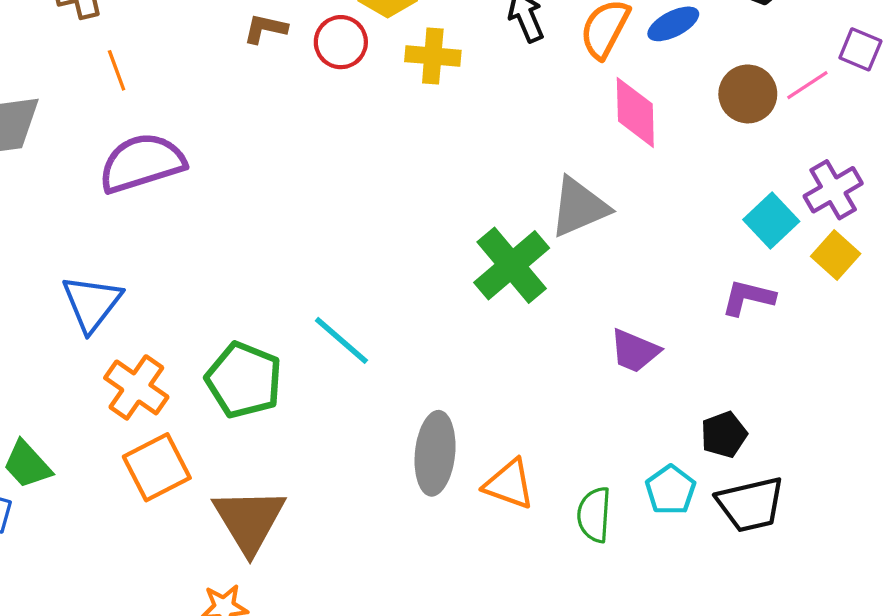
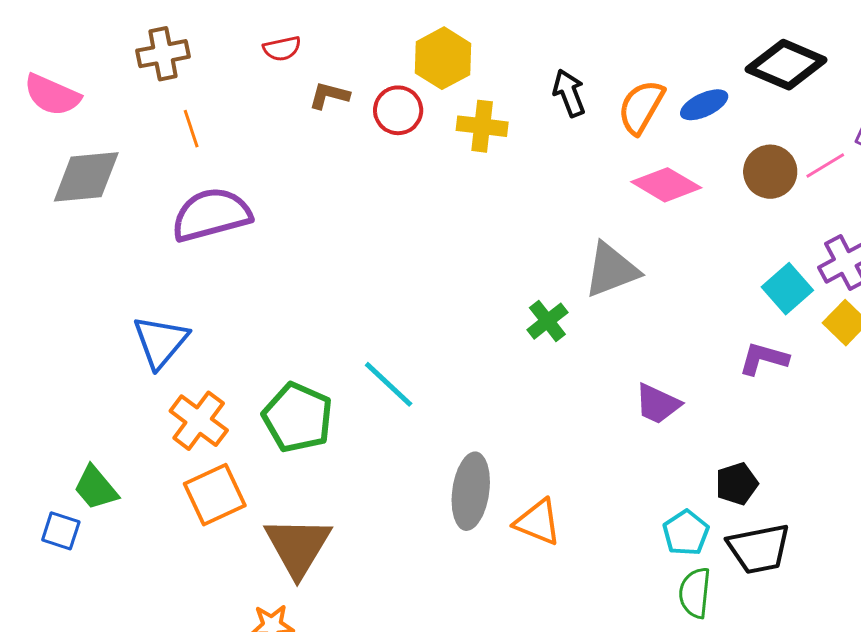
pink diamond: (635, 112) -> (666, 185), turned -60
green cross: (512, 265) -> (547, 321), size x0.6
green semicircle: (594, 515) -> (695, 593), moved

